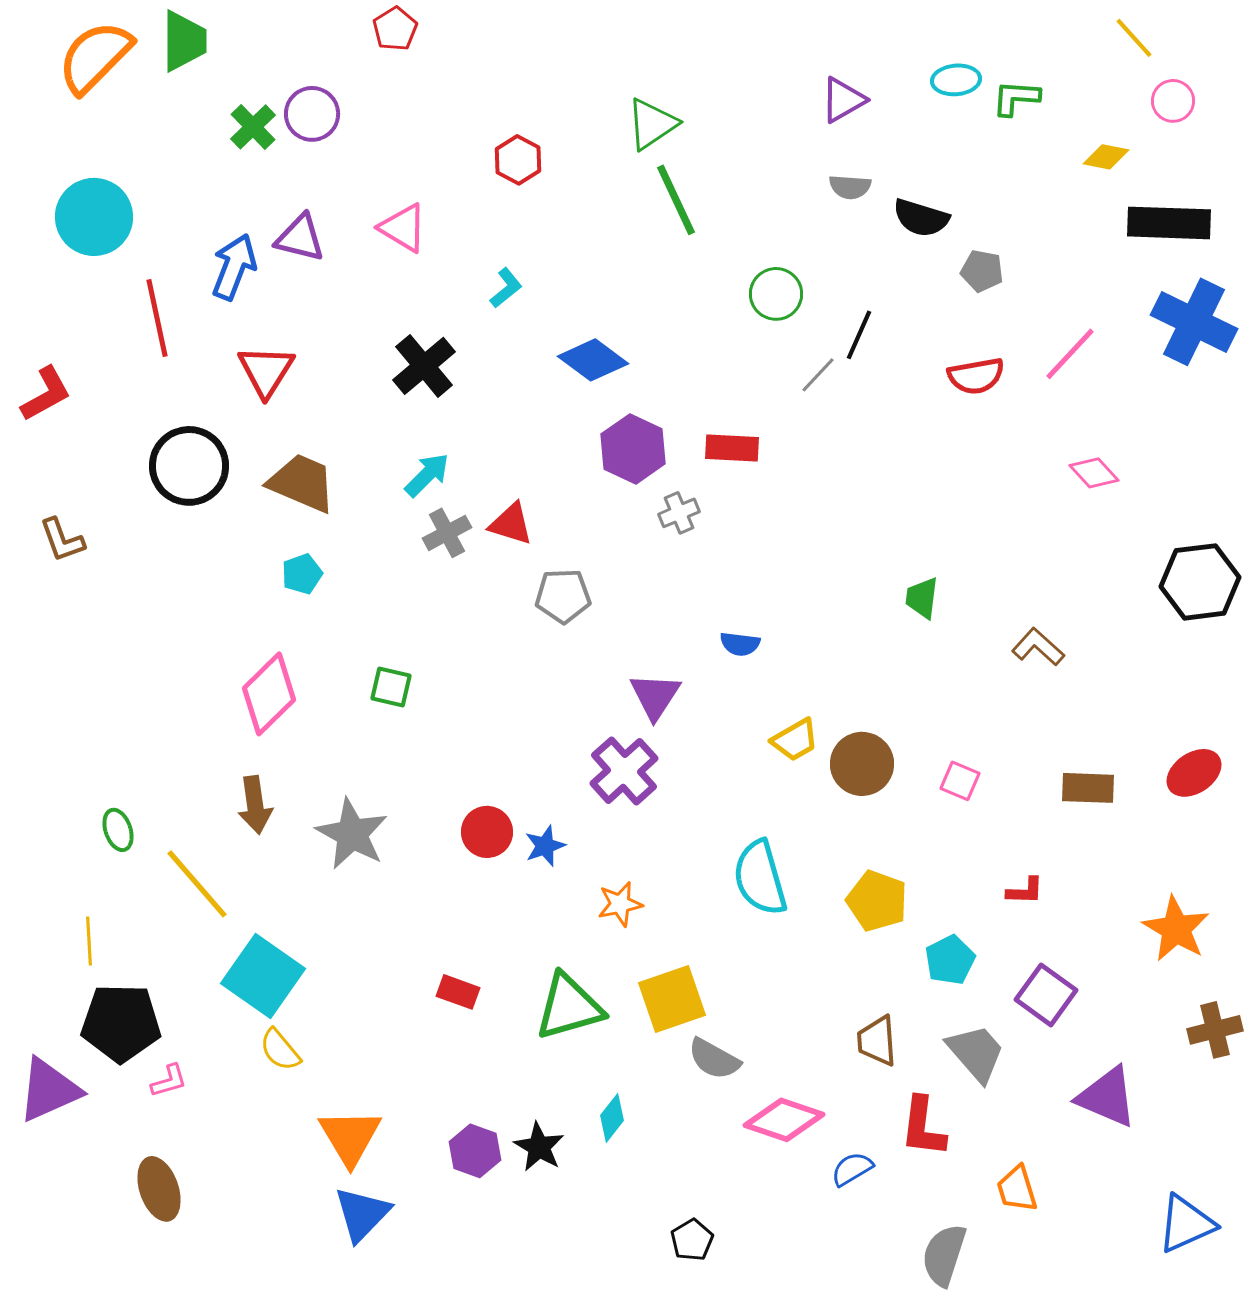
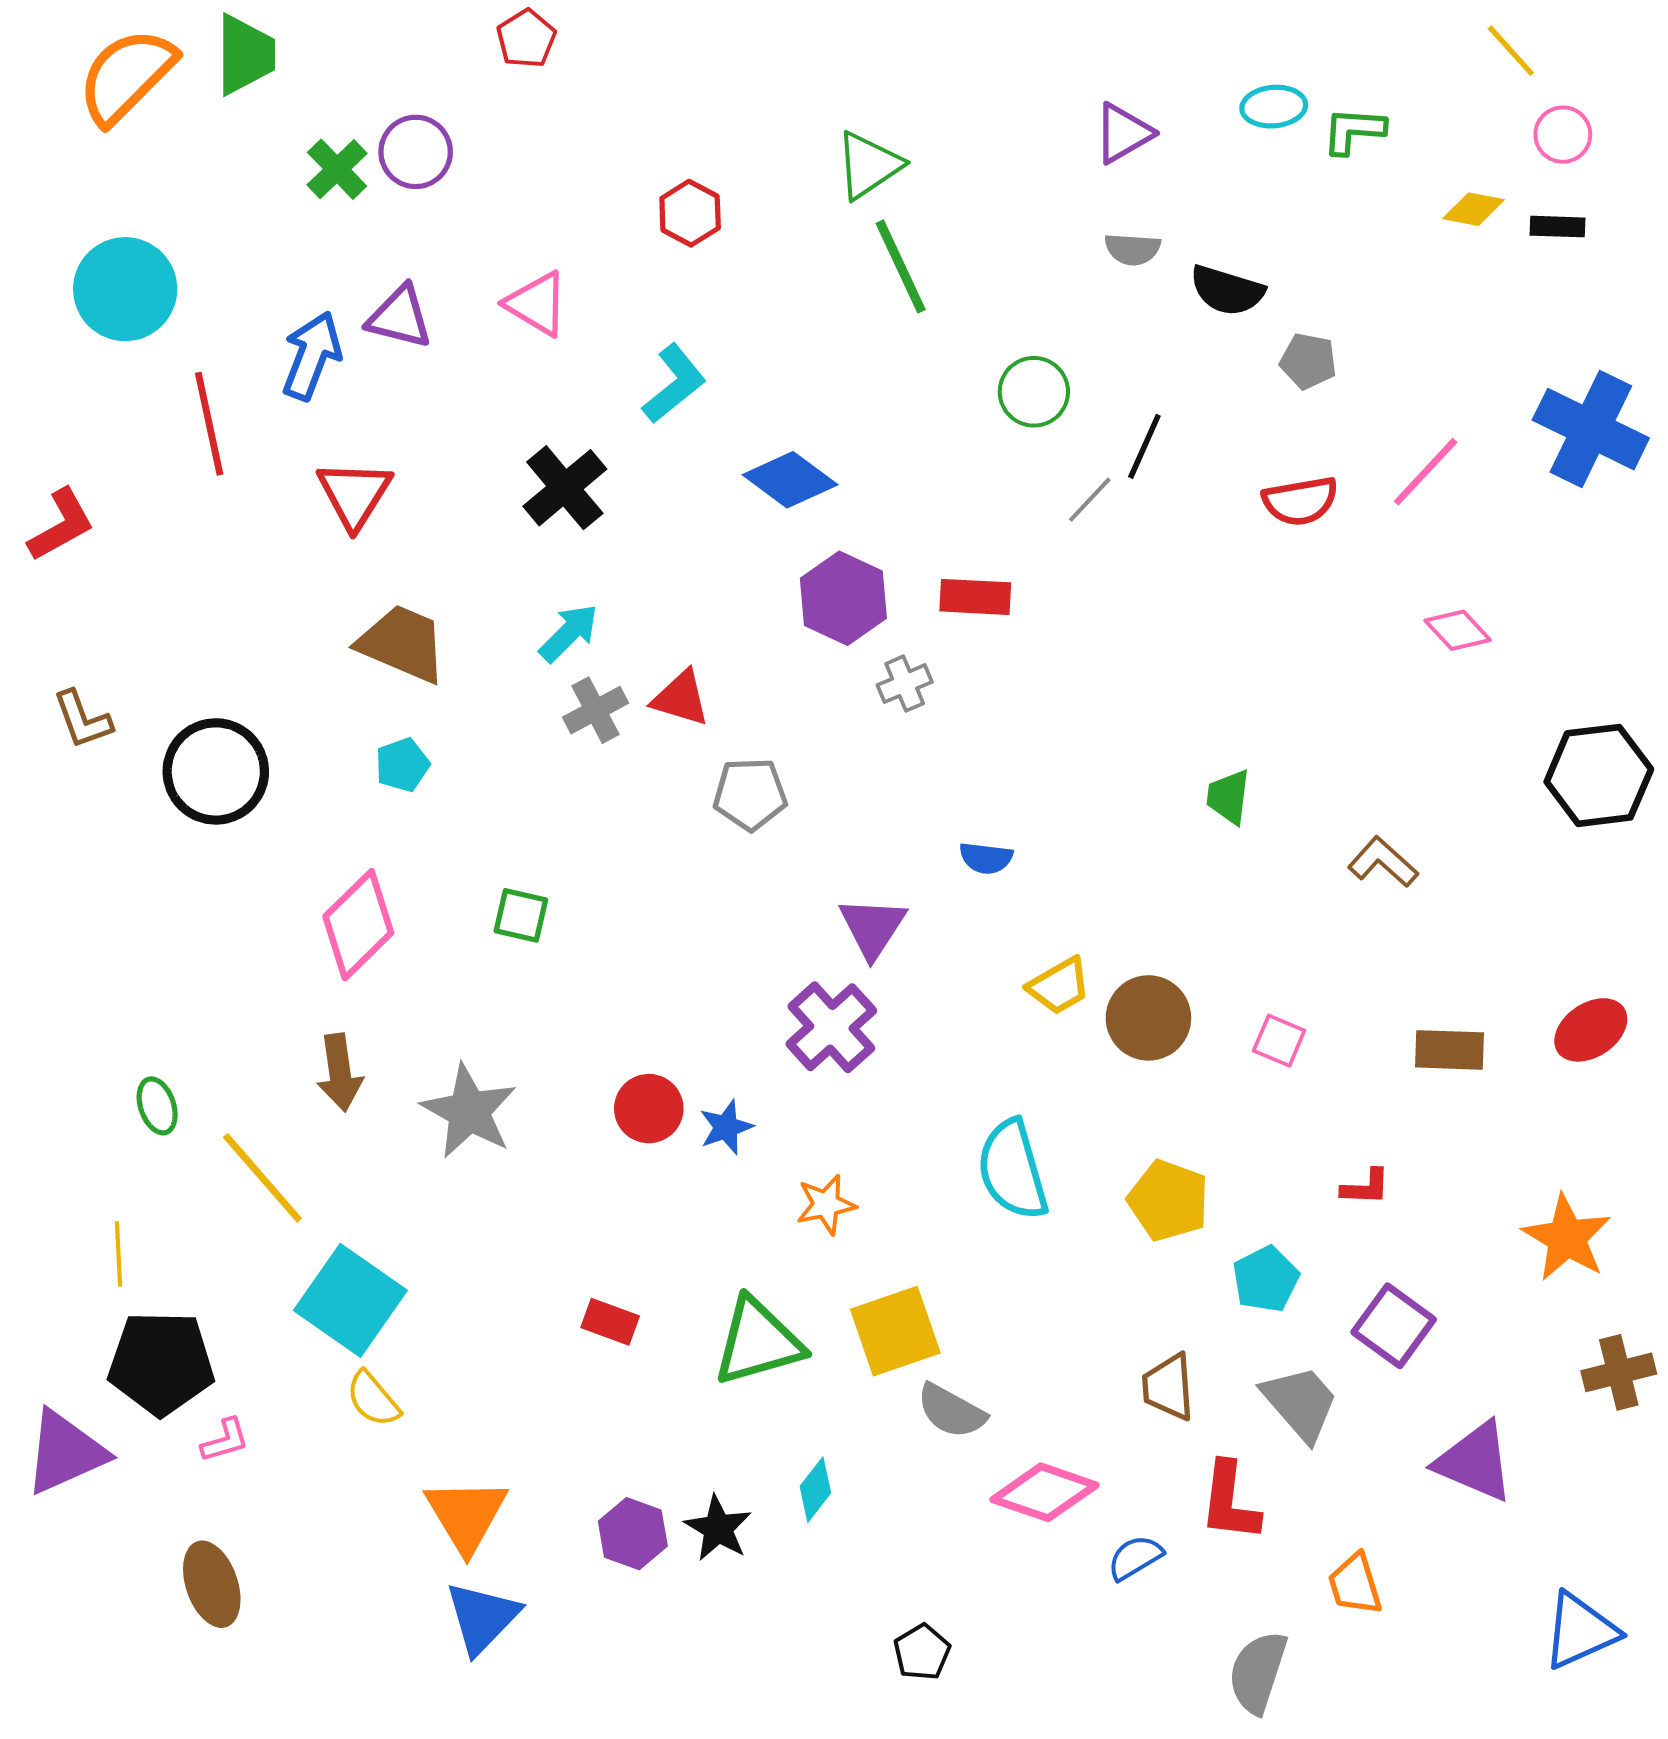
black rectangle: (1169, 223) -> (1557, 227), moved, size x0.5
cyan L-shape: (506, 288) -> (674, 384), size x1.5
black circle: (189, 466) -> (216, 771), moved

